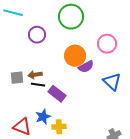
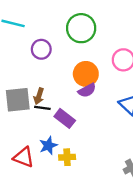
purple semicircle: (86, 67) -> (87, 90), moved
brown arrow: (35, 75) -> (39, 96), turned -64
gray square: (17, 78) -> (18, 100), size x1.6

